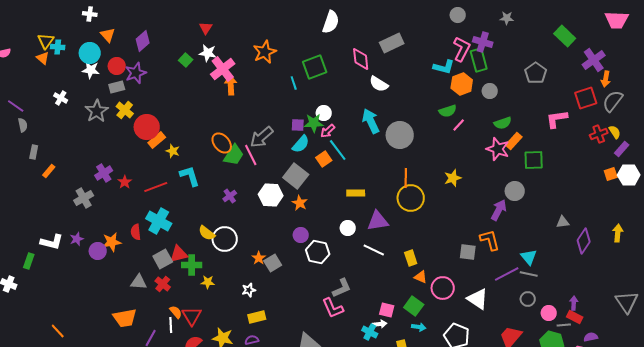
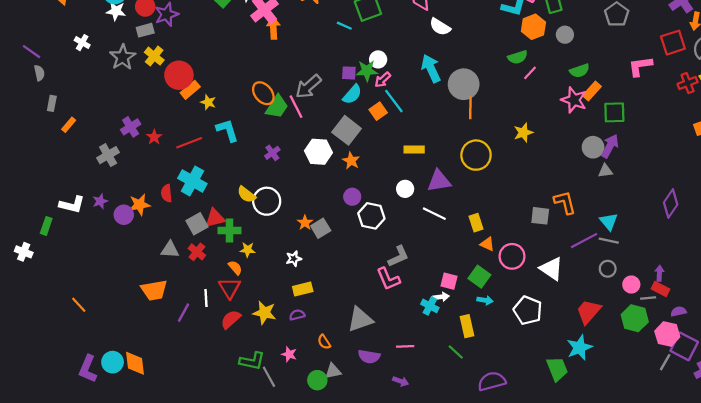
cyan line: (294, 83) -> (344, 26), turned -48
orange line: (406, 178) -> (470, 108), moved
purple arrow: (499, 210) -> (610, 146), moved
gray triangle: (563, 222) -> (605, 171), moved
orange semicircle: (176, 312) -> (235, 268), moved

